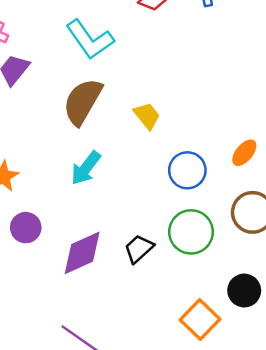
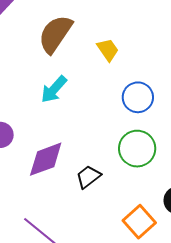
black trapezoid: (139, 249) -> (88, 177), moved

